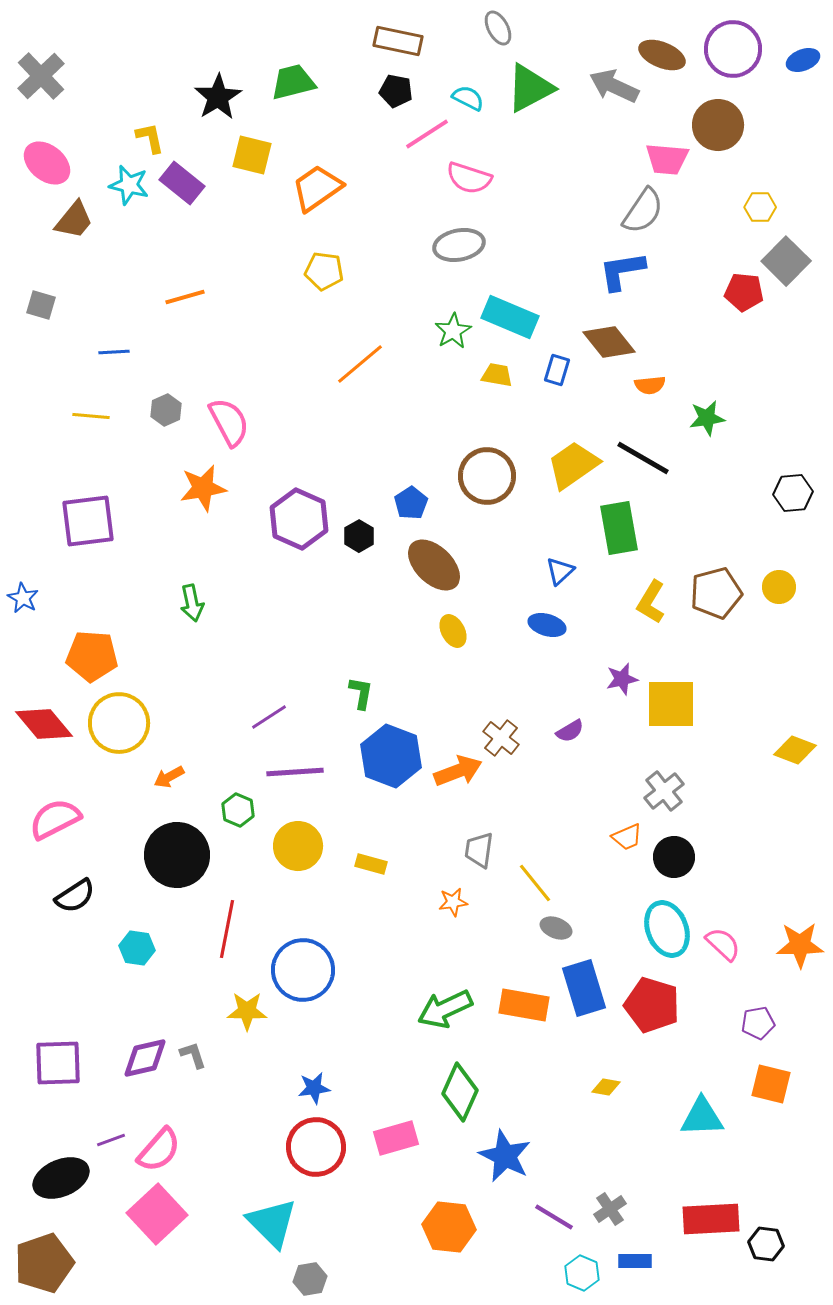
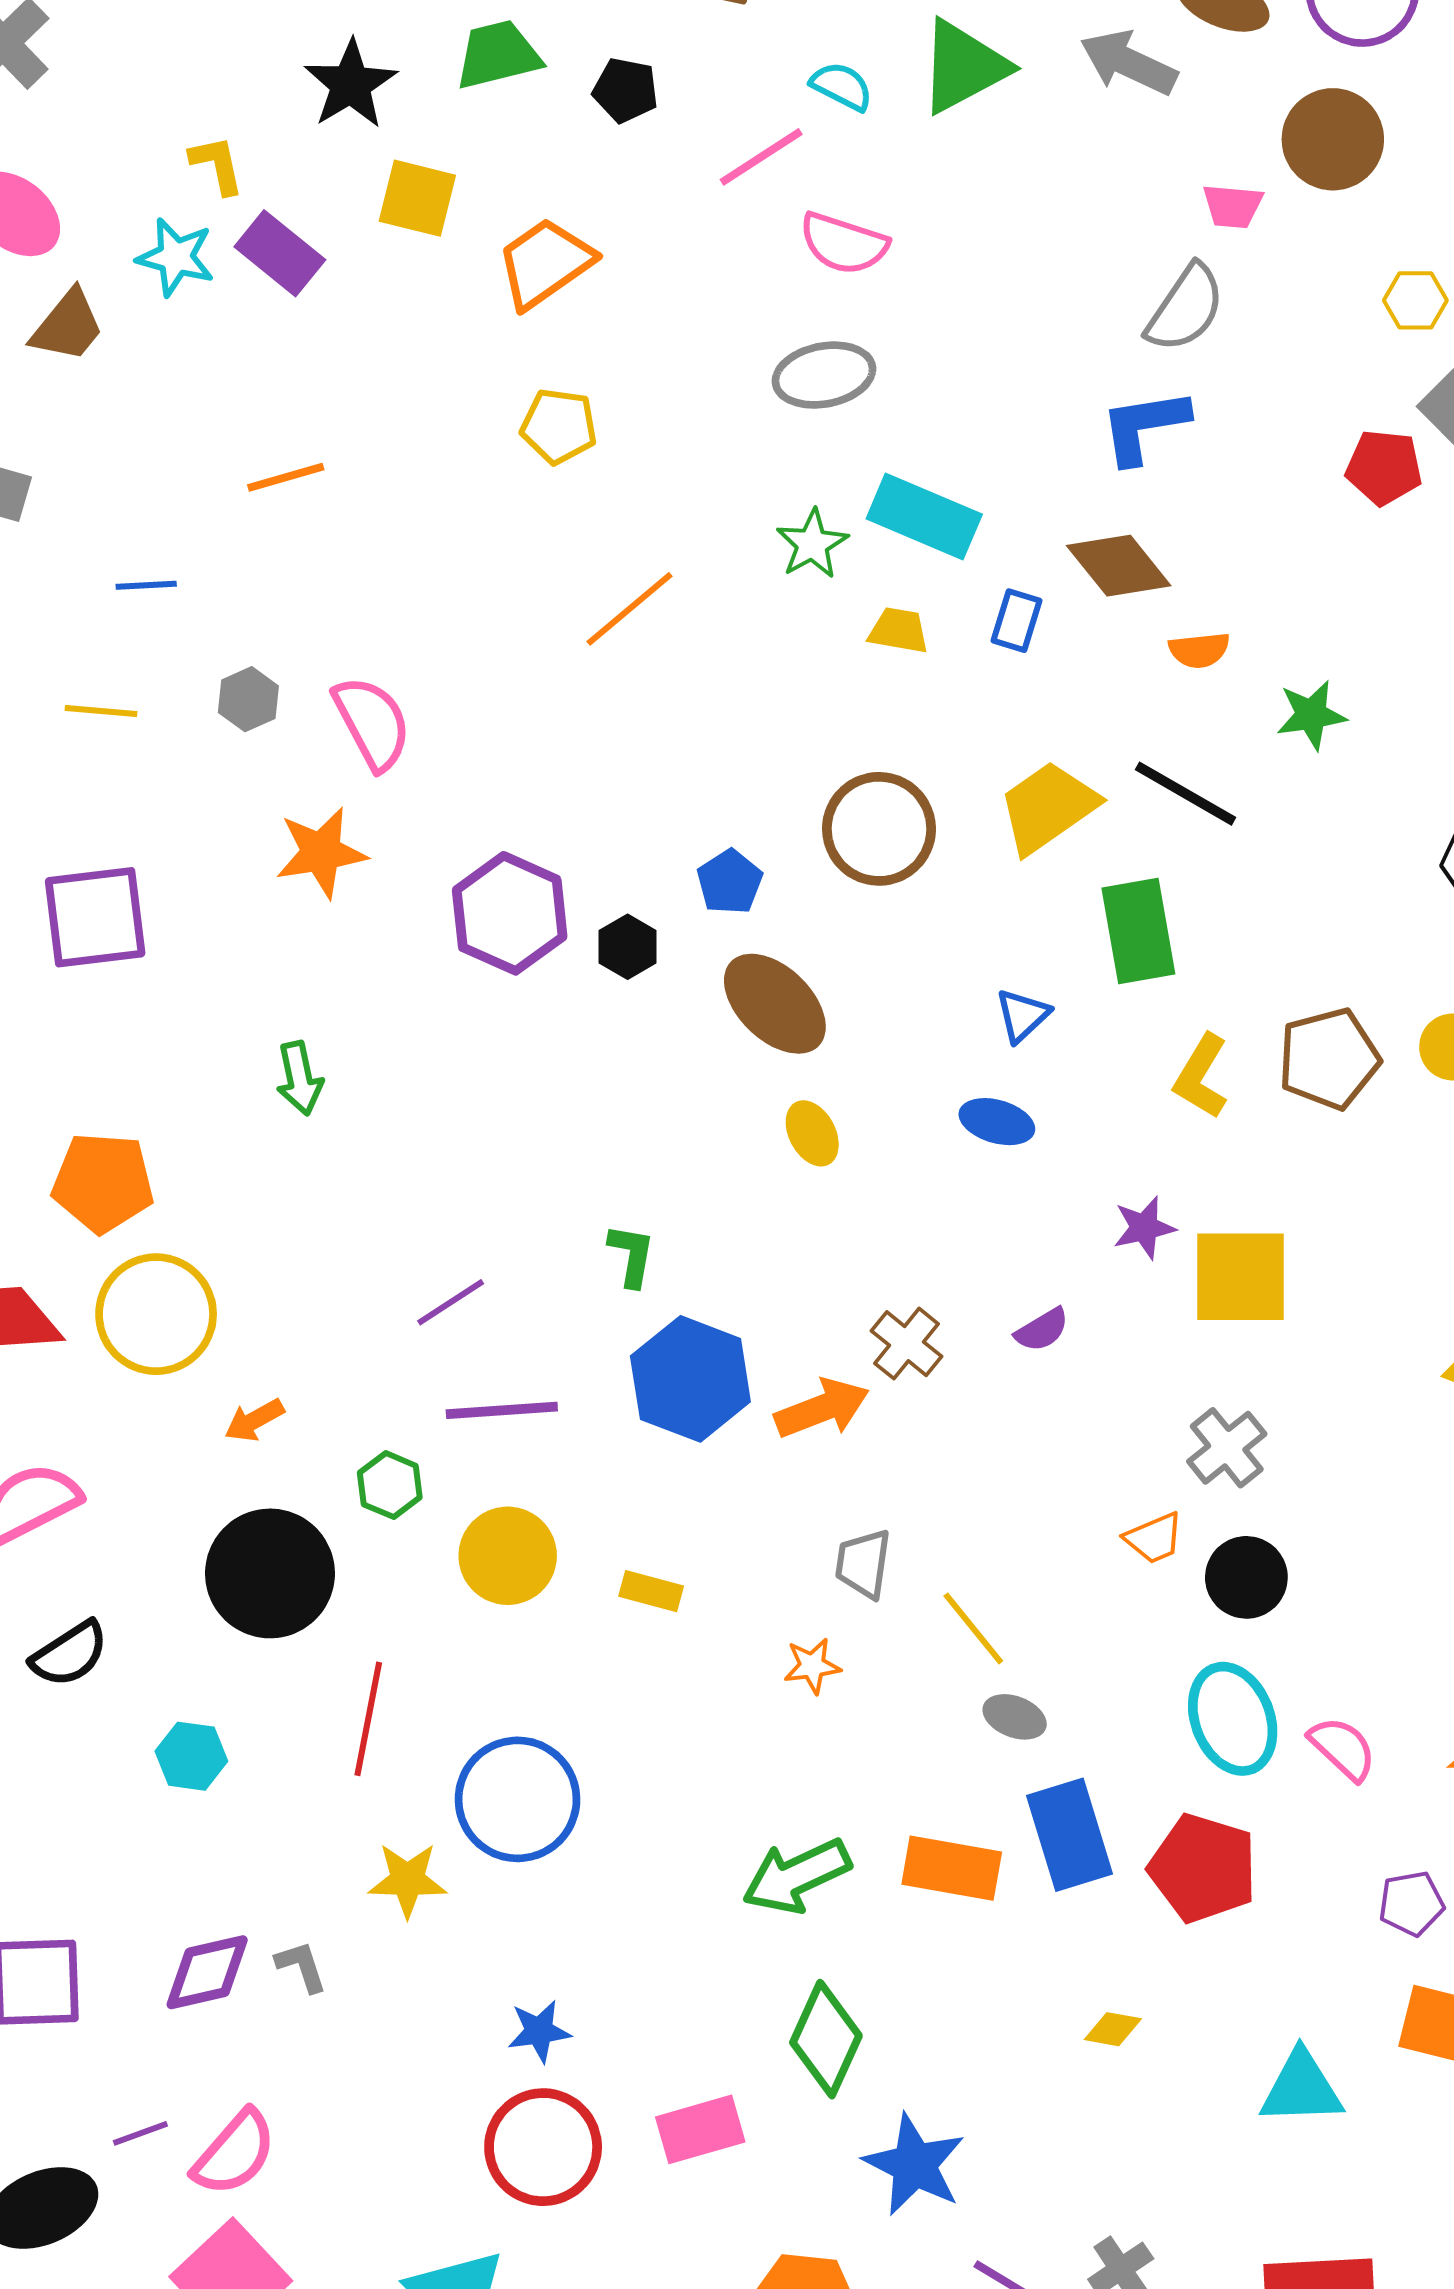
black pentagon: (396, 91) -> (626, 90), moved
pink trapezoid: (667, 159) -> (1233, 206), size x0.7

